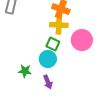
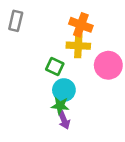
green square: (53, 44) -> (55, 67), moved
green star: (25, 71) -> (60, 106), moved

